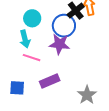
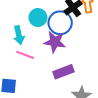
cyan circle: (32, 18) -> (38, 18), moved
purple rectangle: (50, 81) -> (63, 72), moved

